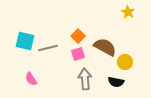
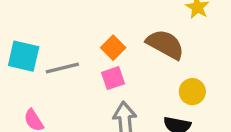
brown semicircle: (105, 47) -> (165, 44), moved

